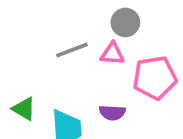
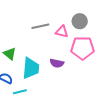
gray circle: (125, 22) -> (80, 21), moved

